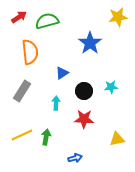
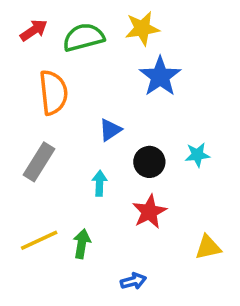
yellow star: (118, 17) -> (142, 28), moved
red star: (84, 119) -> (149, 212), turned -30

